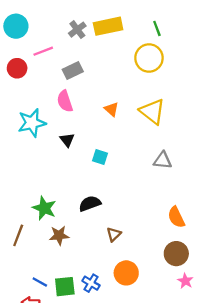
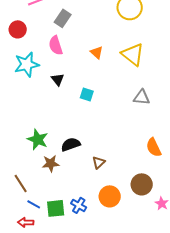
red circle: (17, 68) -> (18, 29), moved
gray rectangle: (73, 71) -> (63, 18), turned -30
black semicircle: (90, 204) -> (71, 144), moved
brown line: (18, 235) -> (21, 183), moved, turned -54
brown circle: (176, 254) -> (142, 184), moved

